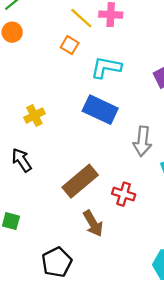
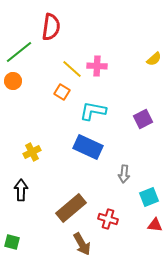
gray arrow: (142, 141) -> (124, 174), size x0.7
black arrow: (22, 160) -> (21, 190), turned 35

